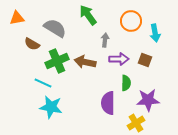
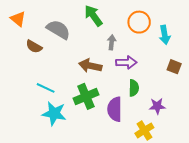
orange triangle: (17, 18) -> (18, 19), turned 49
brown square: (145, 60) -> (174, 67), moved
green cross: (57, 61) -> (86, 96), moved
purple star: (148, 100) -> (157, 106), size x0.7

